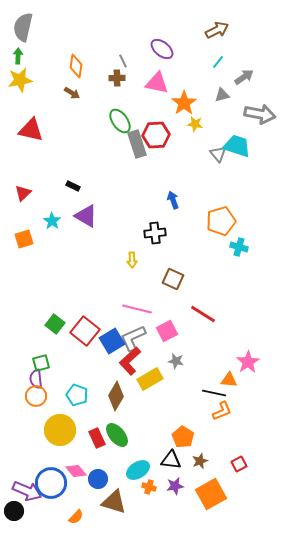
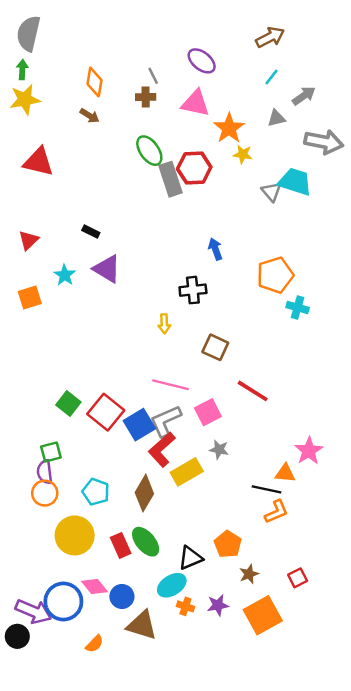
black triangle: (171, 460) -> (190, 558), moved, turned -30

